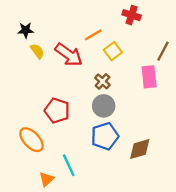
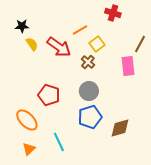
brown cross: (102, 81) -> (88, 62), moved
orange triangle: (47, 179) -> (29, 149), moved

